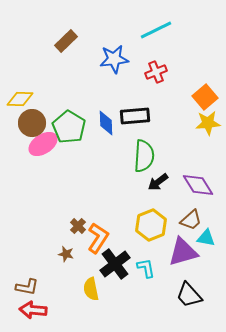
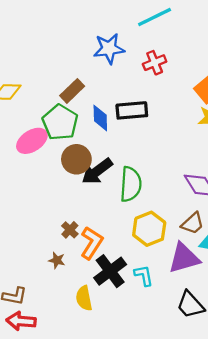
brown rectangle: (66, 41) -> (72, 91), moved
brown circle: (32, 123) -> (76, 159), moved
green semicircle: (144, 156) -> (131, 184), moved
black arrow: (158, 182) -> (97, 171), moved, size x1.4

